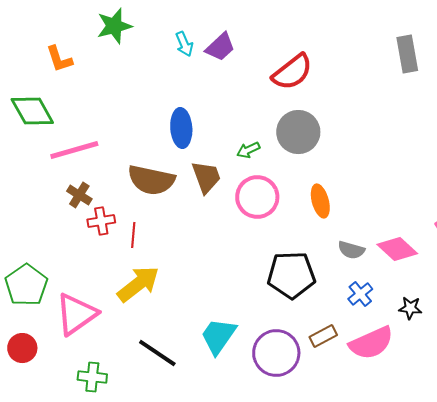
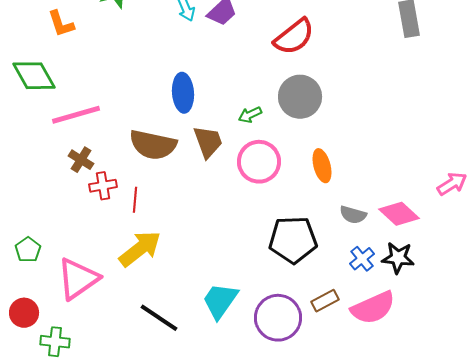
green pentagon: (26, 285) -> (28, 250), size x0.6
black star: (410, 308) -> (398, 258), moved, size x1.4
green cross: (92, 377) -> (55, 342), moved

